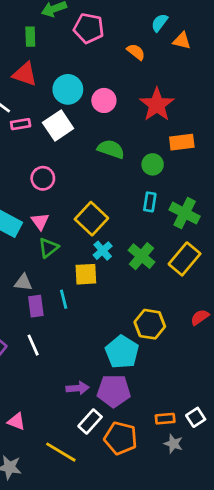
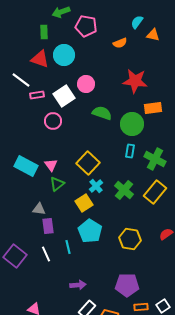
orange semicircle: (136, 52) -> (120, 43), turned 120
cyan circle: (68, 89) -> (64, 55), moved
pink circle: (104, 100) -> (86, 84), moved
red star: (157, 105) -> (135, 81), turned -30
green circle: (153, 164) -> (132, 124), size x1.5
pink circle: (43, 178) -> (53, 121), moved
yellow square: (86, 274) -> (84, 203), turned -30
cyan line: (64, 299) -> (68, 247), moved
cyan pentagon: (122, 352) -> (90, 231), moved
purple pentagon: (114, 391) -> (127, 285), moved

